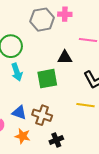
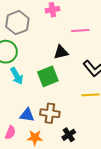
gray hexagon: (42, 20) -> (17, 23), moved

